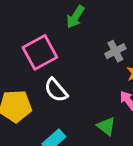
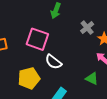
pink square: (40, 52) -> (37, 39), turned -30

